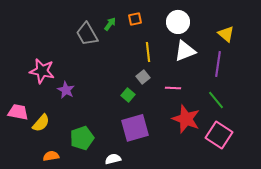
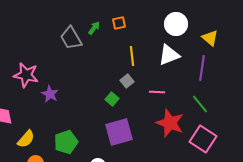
white circle: (178, 22) -> (176, 24), moved
yellow semicircle: (41, 123) -> (26, 139), moved

